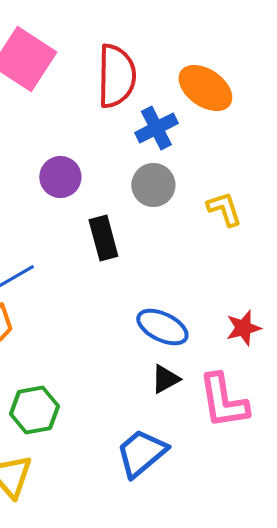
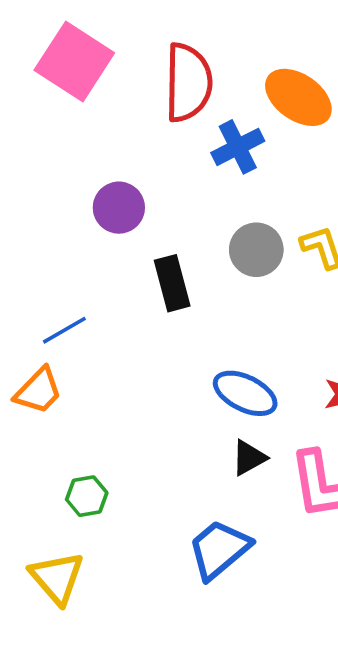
gray circle: (153, 185) -> (256, 250), moved
green hexagon: (34, 410) -> (87, 496), size x0.7

